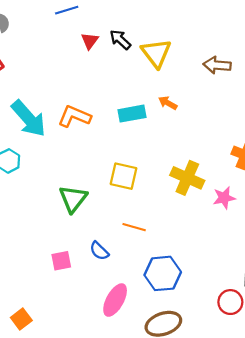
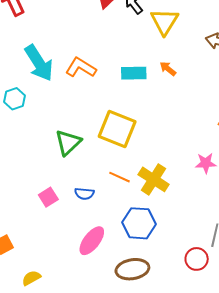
yellow square: (123, 176) -> (117, 129), size x1.4
yellow cross: (187, 178) -> (154, 179), moved
blue semicircle: (99, 251) -> (84, 194), turned -48
pink square: (61, 261) -> (48, 197), turned -30

